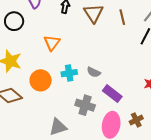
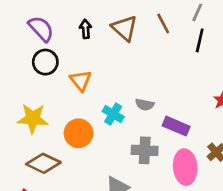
black circle: (14, 21) -> (45, 62), moved
cyan cross: (69, 73) -> (113, 114), turned -35

